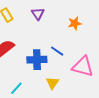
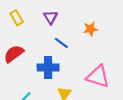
blue line: (57, 51) -> (61, 43), moved

